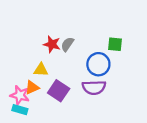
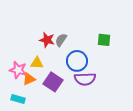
blue circle: (98, 64) -> (77, 61), moved
pink star: (20, 95) -> (18, 70), moved

